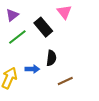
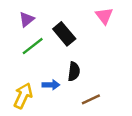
pink triangle: (64, 12) -> (104, 16), moved

